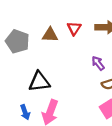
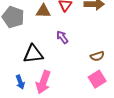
purple arrow: (98, 63) -> (62, 37), moved

